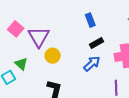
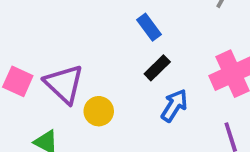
black rectangle: (96, 43) -> (157, 68), moved

